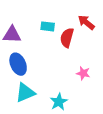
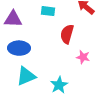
red semicircle: (67, 38) -> (67, 34), moved
blue ellipse: (18, 64) -> (19, 48), turned -65

